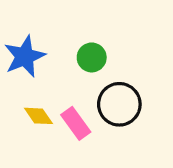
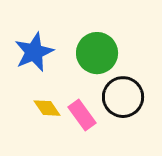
green circle: (92, 57) -> (97, 53), size x1.5

